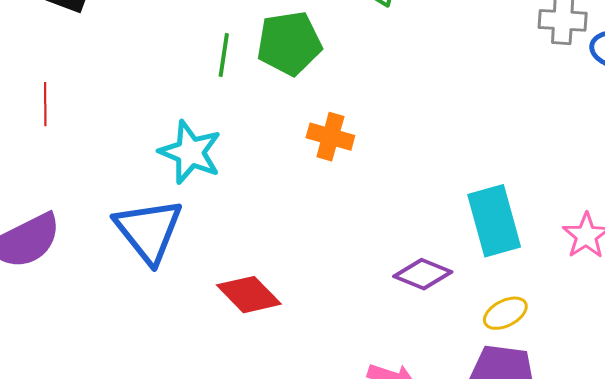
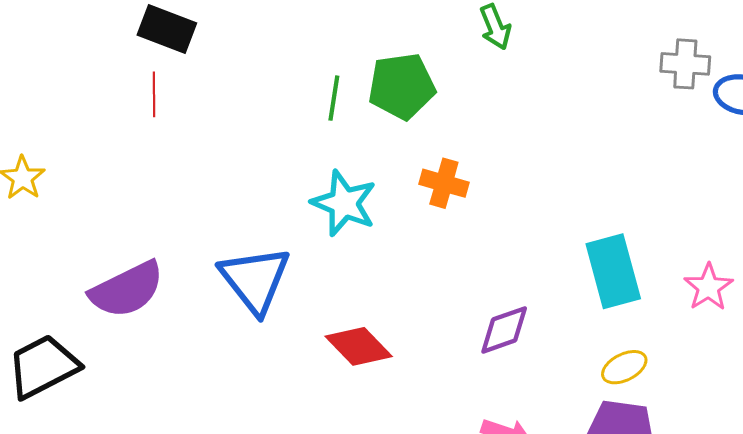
red line: (45, 104) -> (154, 94), moved
cyan star: (190, 152) -> (344, 203), moved
purple diamond: (423, 274) -> (504, 330), moved, turned -42

